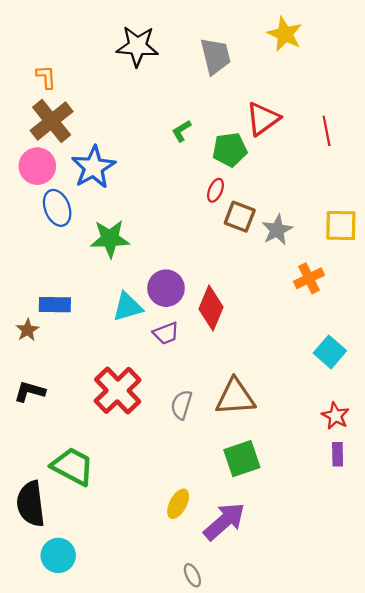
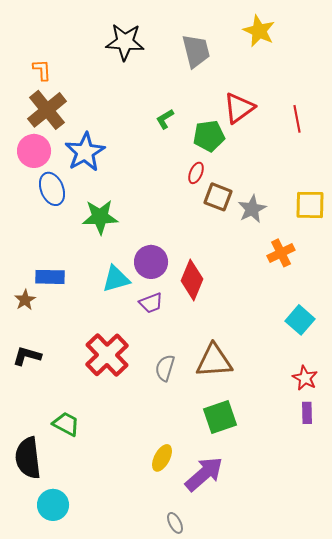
green trapezoid: (73, 466) -> (66, 424), size x0.7

